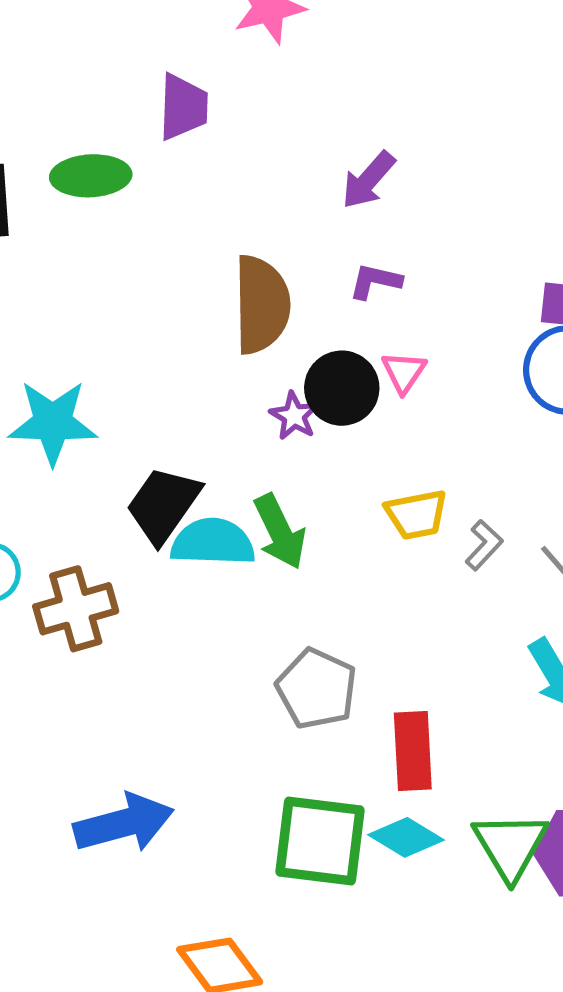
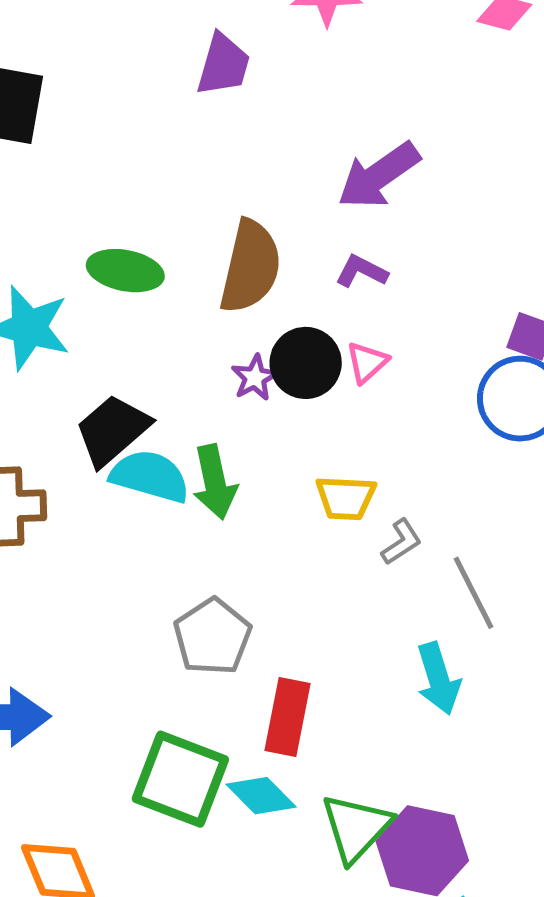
green ellipse: (91, 176) -> (125, 271), moved
purple arrow: (368, 180) -> (379, 176), size x1.4

